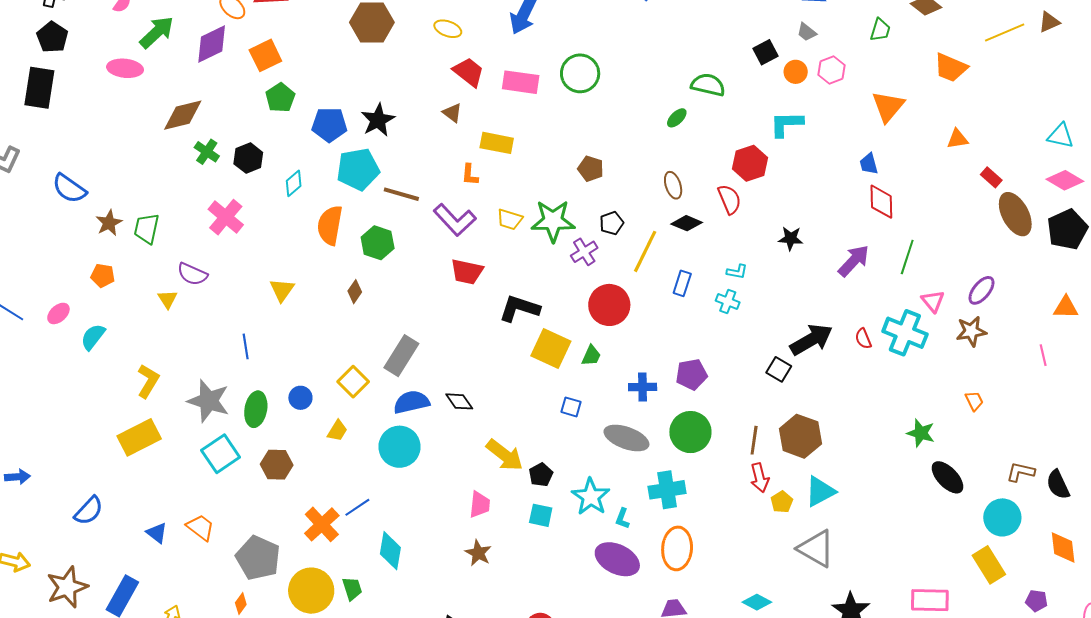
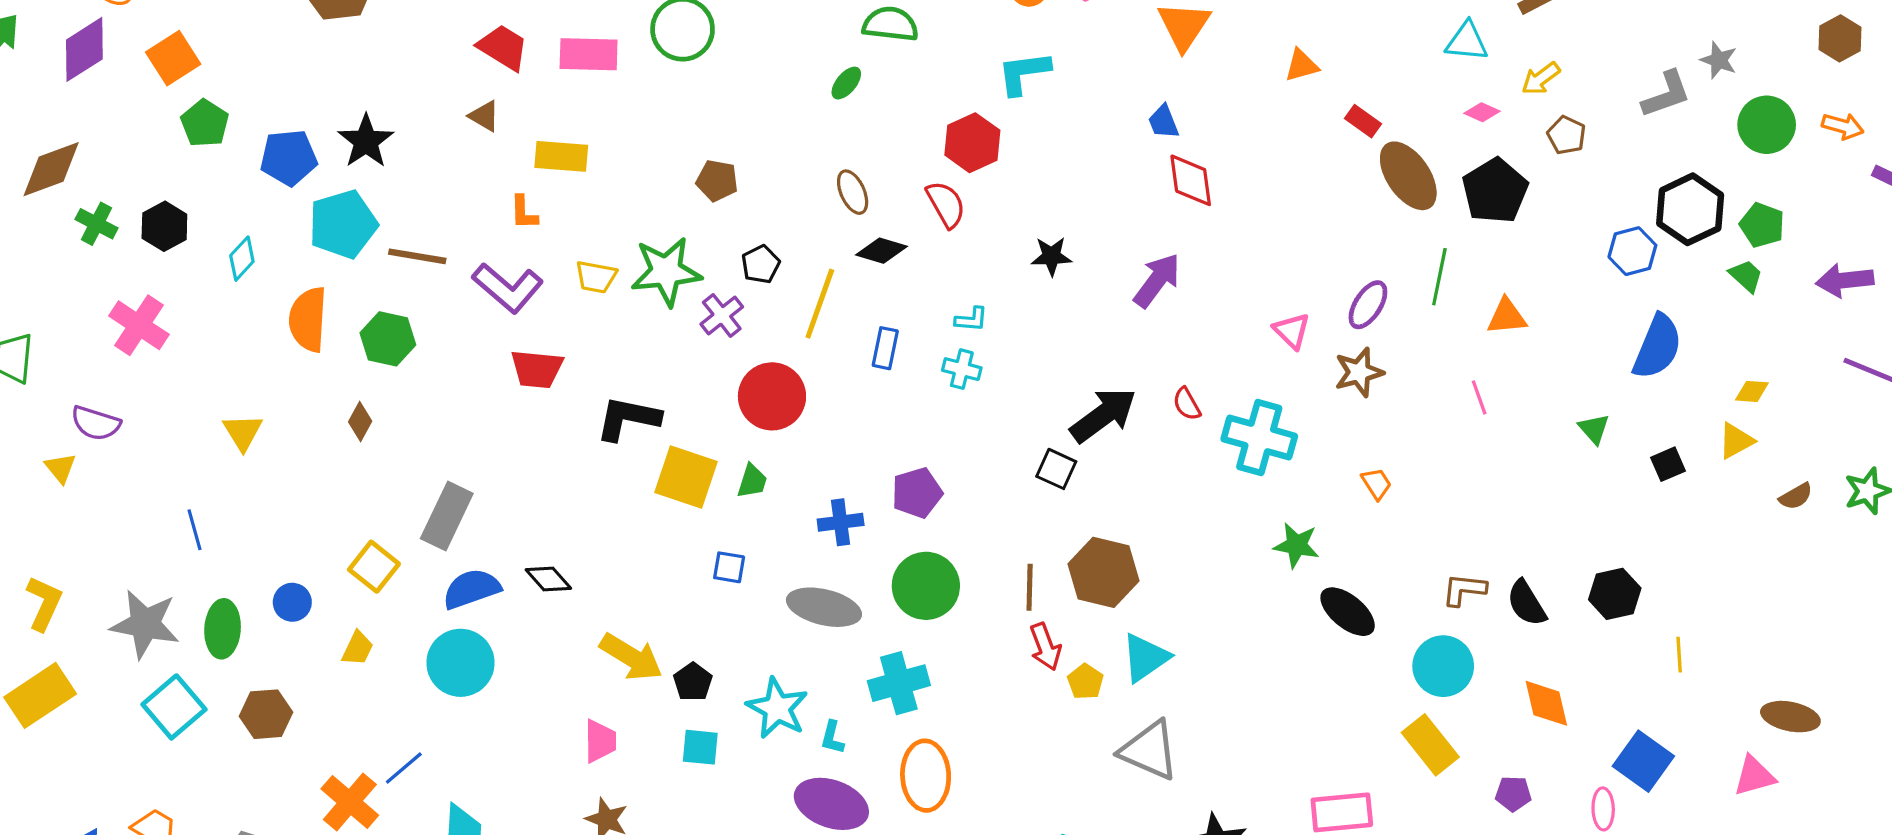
pink diamond: (1065, 180) -> (1482, 112), size x0.6
green line: (907, 257) -> (1439, 277), moved
cyan cross: (905, 333) -> (1259, 438), moved

